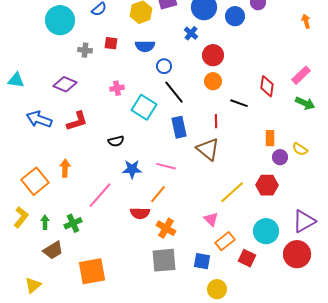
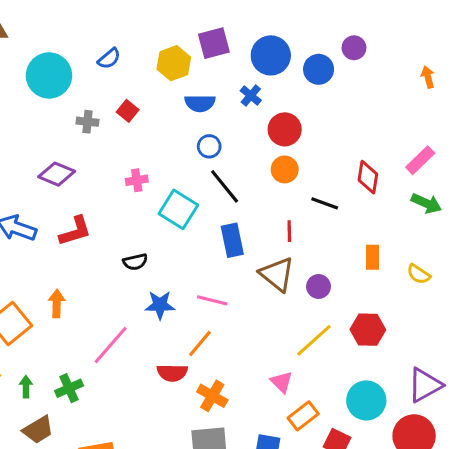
red square: (111, 43) -> (128, 111), turned 32
blue semicircle: (145, 46) -> (200, 103), moved
purple circle: (280, 157) -> (319, 286), moved

